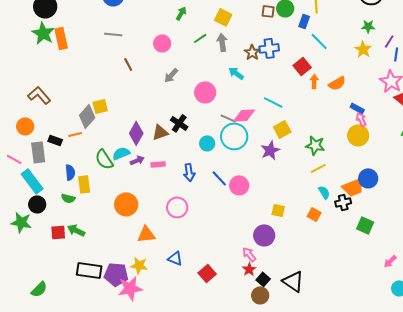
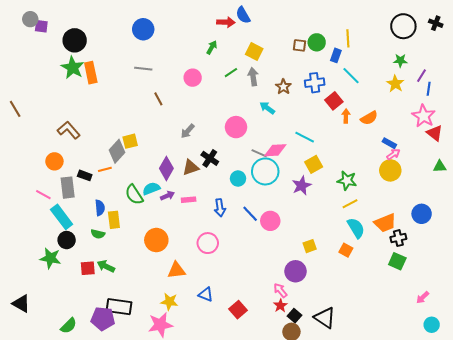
blue cross: (269, 48) -> (315, 83), moved
gray arrow: (171, 75) -> (188, 131), moved
pink arrow: (361, 119) -> (393, 154), turned 80
blue circle: (368, 178) -> (422, 214), moved
cyan semicircle: (324, 192) -> (356, 228), size x1.5
black cross: (343, 202) -> (398, 238), moved
yellow square: (278, 210) -> (310, 246), turned -32
purple pentagon: (116, 274) -> (103, 319), moved

